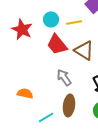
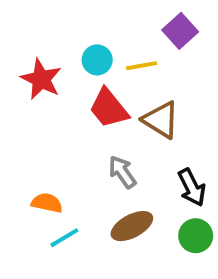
brown ellipse: (69, 106) -> (132, 226), turned 55
cyan line: (46, 118) -> (64, 238), moved

